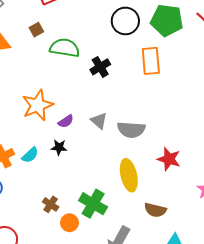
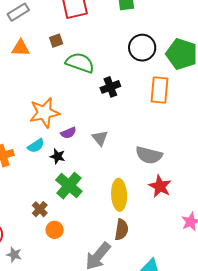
gray semicircle: (131, 130) -> (149, 155), moved
cyan semicircle: (30, 155) -> (36, 146), moved
green cross: (93, 204) -> (69, 186), moved
brown semicircle: (155, 210) -> (121, 230), moved, turned -105

